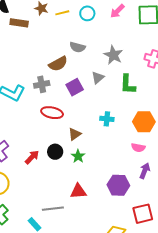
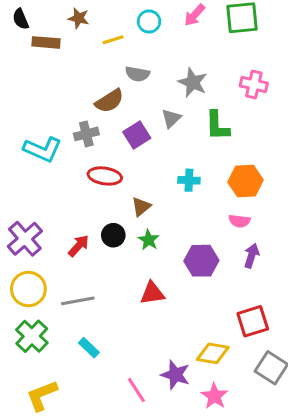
yellow line: (62, 13) -> (113, 40), moved
purple hexagon: (118, 185) -> (201, 261), moved
gray line: (53, 209) -> (78, 301), moved

